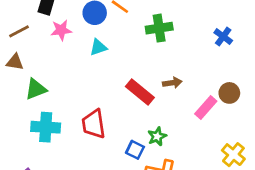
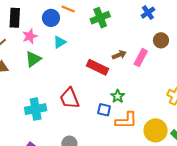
blue cross: (223, 37) -> (148, 13), turned 32
green triangle: (36, 89) -> (33, 59), moved
brown circle: (229, 93) -> (161, 40), moved
pink rectangle: (206, 108) -> (141, 58), moved

